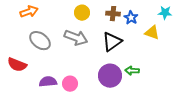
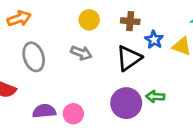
blue star: (131, 18) -> (154, 40), moved
gray arrow: (76, 38) -> (81, 53), size x0.7
gray ellipse: (40, 41) -> (34, 57), turned 35

